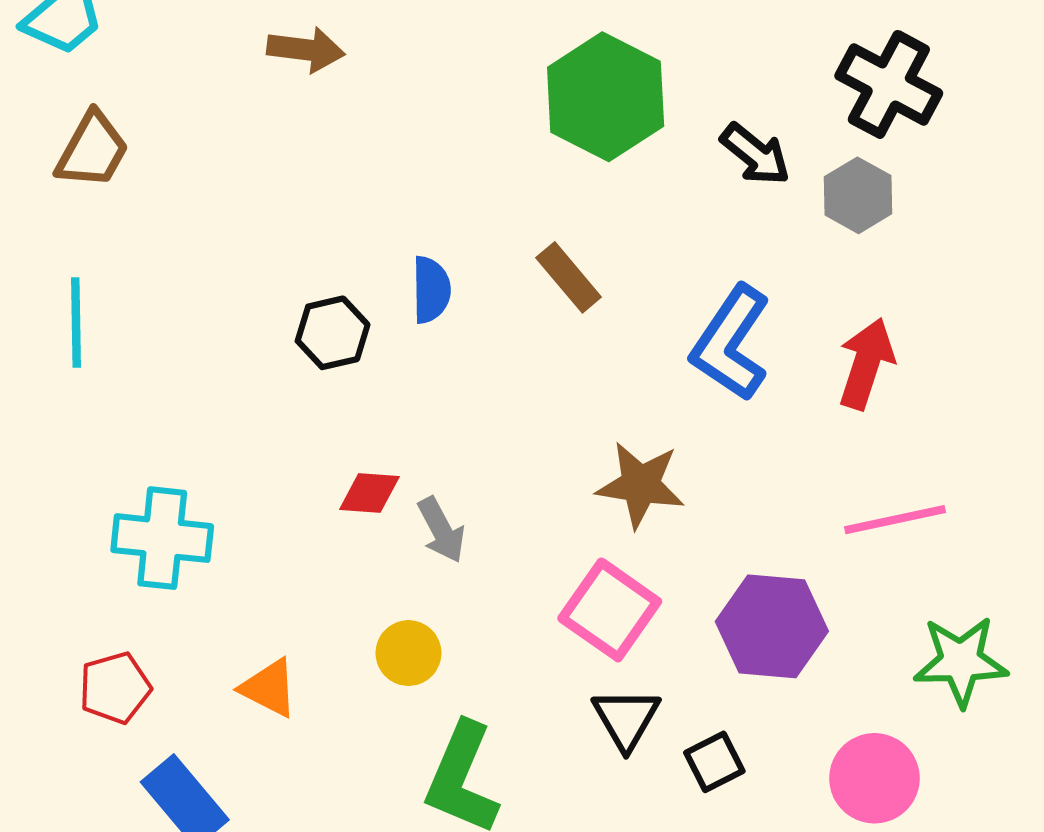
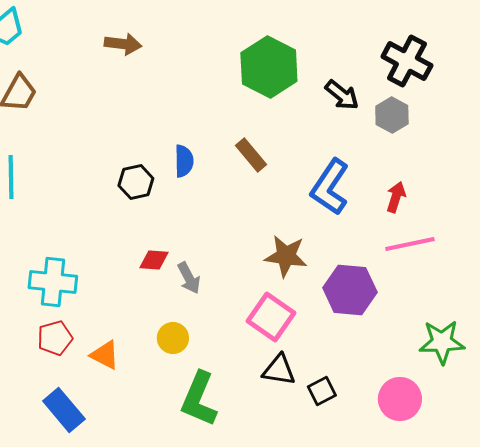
red arrow: (866, 364) -> (396, 197), size x0.7
pink line: (895, 520) -> (410, 244), moved
purple hexagon: (772, 626) -> (350, 290), moved
red pentagon: (115, 688) -> (55, 338), moved
black triangle: (626, 719) -> (279, 370), turned -51

